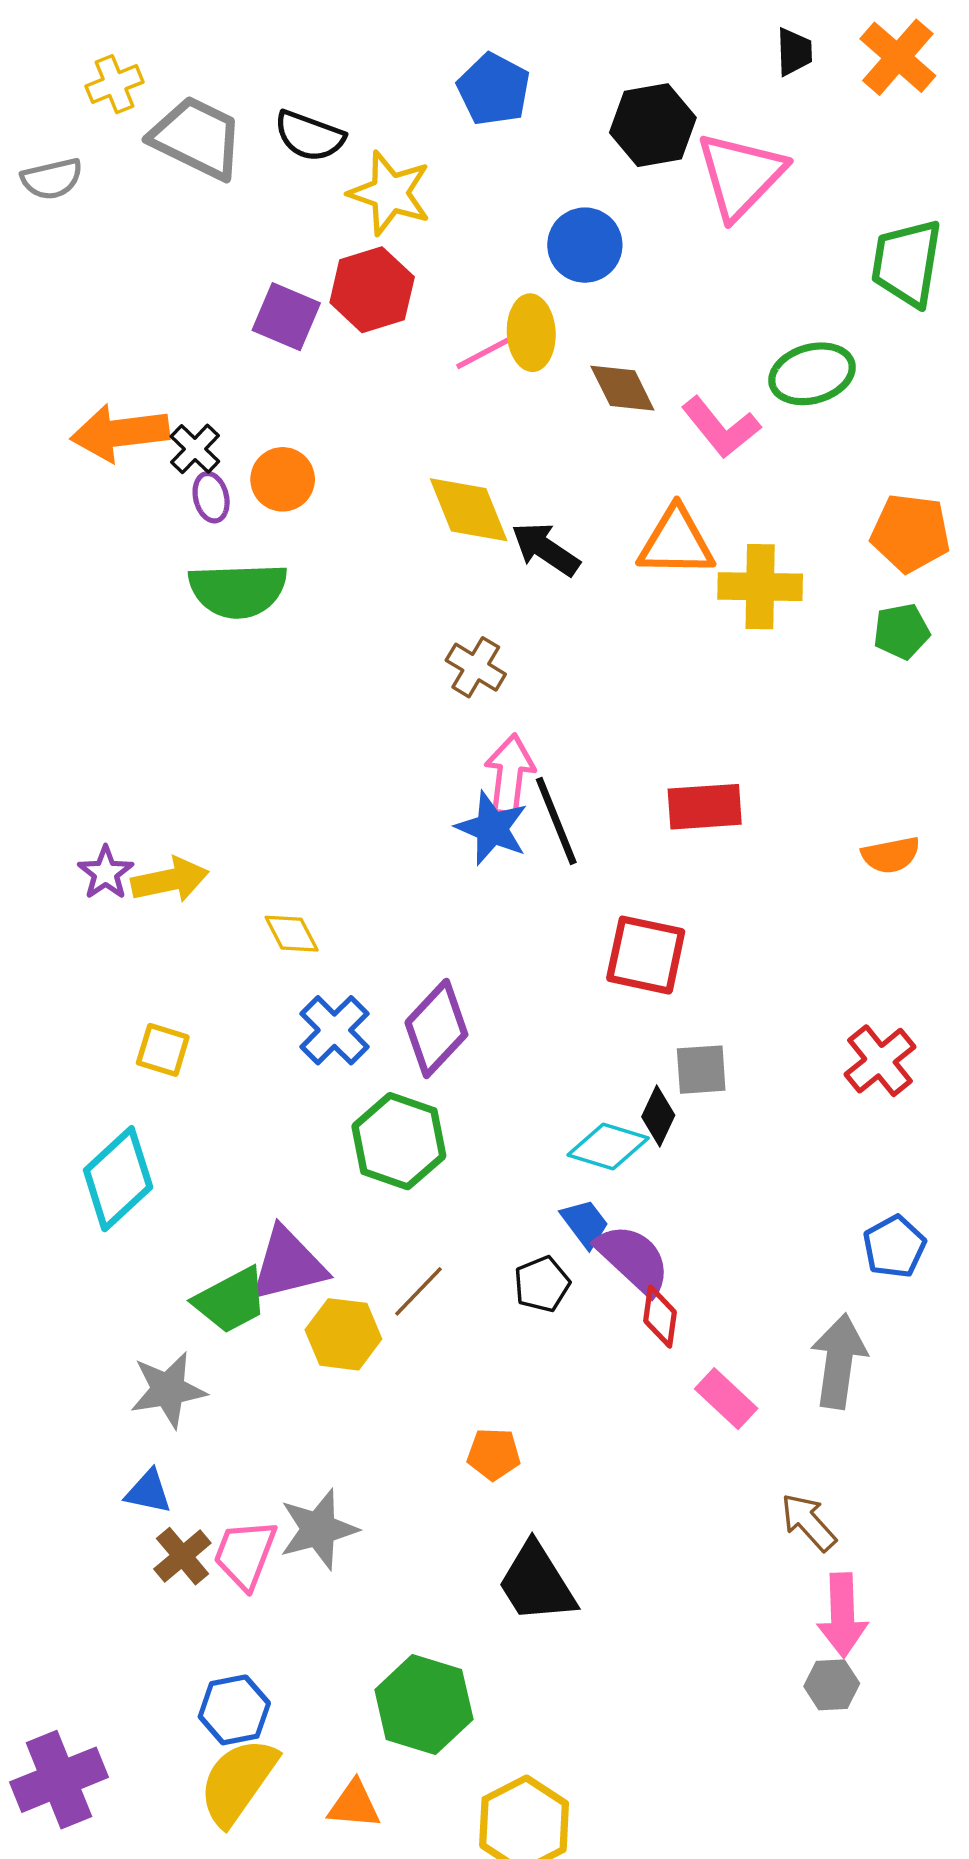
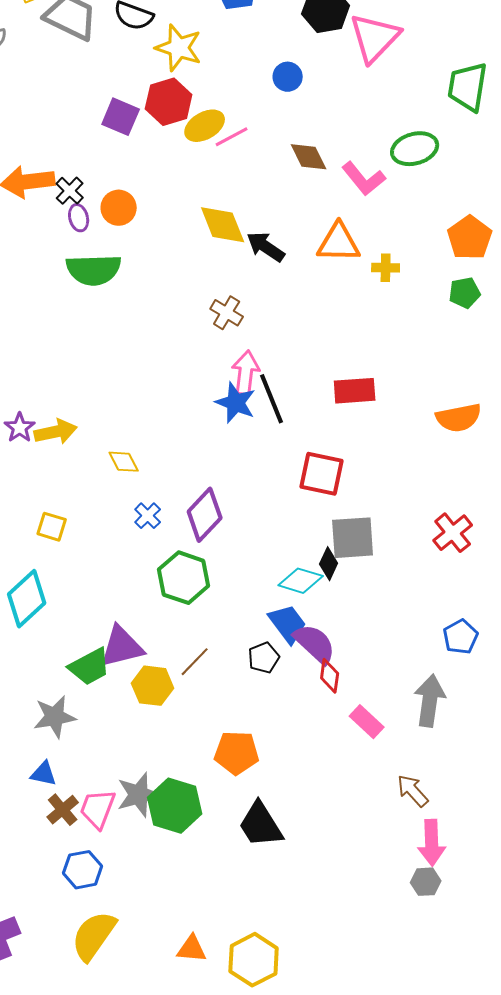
blue circle: (585, 245) -> (288, 77), size x0.7
yellow ellipse: (531, 333) -> (205, 126), moved, turned 63
orange pentagon: (910, 533) -> (470, 238), turned 30
yellow cross: (760, 587) -> (386, 268), size x0.6
orange semicircle: (891, 855) -> (459, 418), size x1.4
blue cross: (334, 1030) -> (148, 516), size x0.7
gray square: (701, 1070) -> (353, 538), size x1.5
blue trapezoid: (585, 1223) -> (288, 624), size x1.4
orange pentagon: (494, 1454) -> (237, 753), size x1.5
green hexagon: (424, 1705) -> (175, 806), moved
blue hexagon: (234, 1710) -> (83, 870), moved
orange triangle: (354, 1805) -> (192, 949), moved

